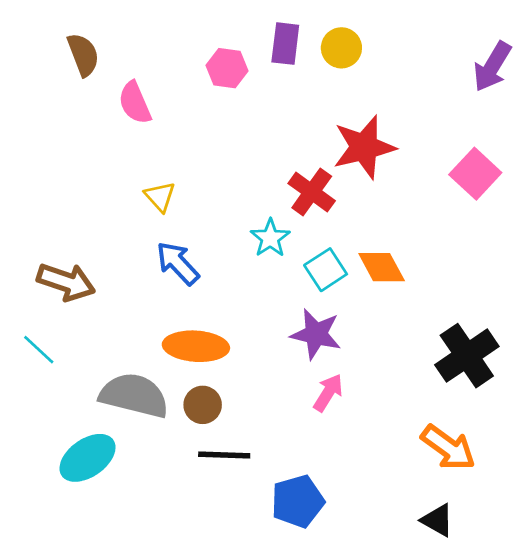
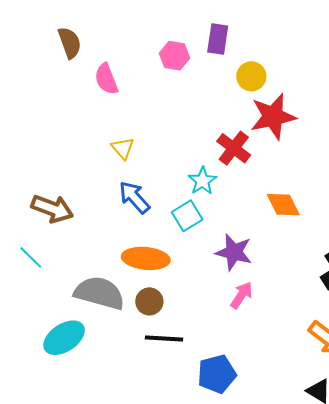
yellow circle: (341, 48) -> (251, 76), moved
cyan square: (326, 270) -> (187, 216), moved

